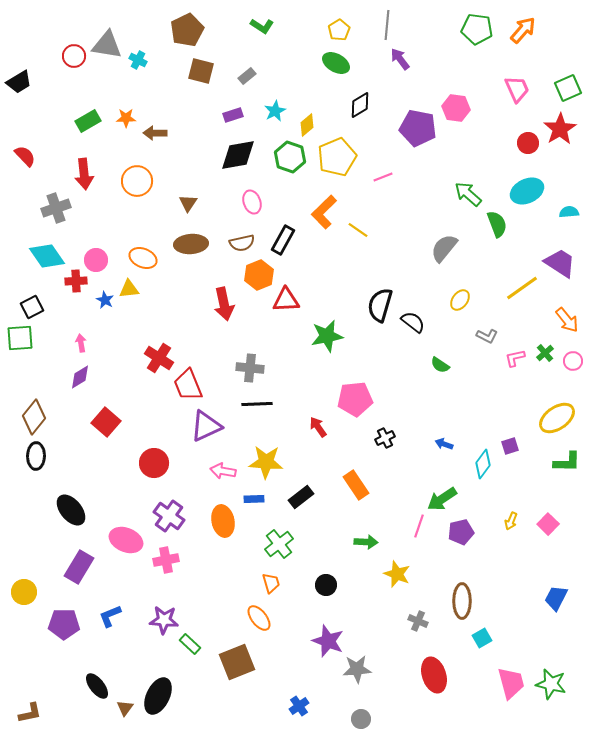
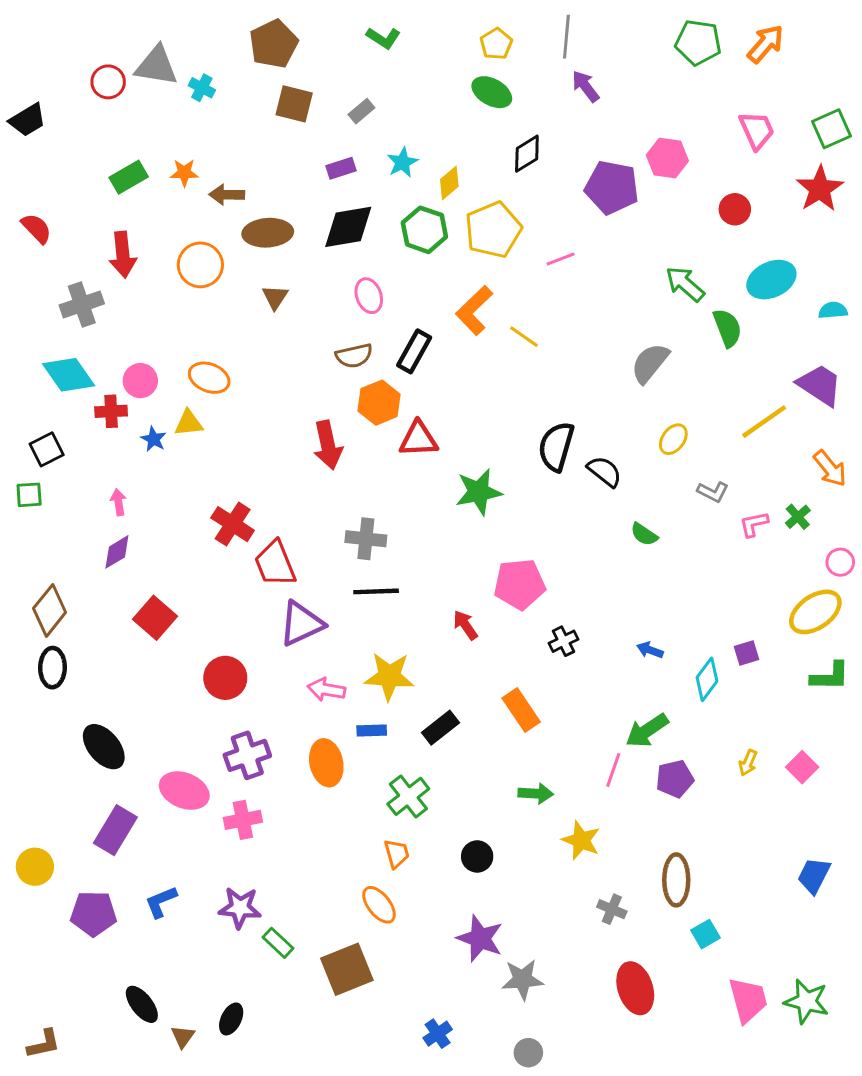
red circle: (528, 143) -> (735, 209), moved
brown ellipse: (191, 244) -> (268, 233), moved
green square: (20, 338) -> (29, 495), size x0.7
pink circle: (573, 361) -> (840, 562), moved
purple cross: (169, 516) -> (247, 755), turned 36
black ellipse: (158, 696) -> (231, 1019), size x0.6

